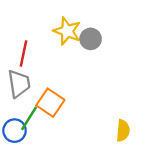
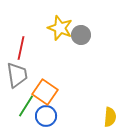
blue circle: (15, 131) -> (46, 116), moved

